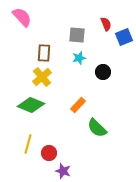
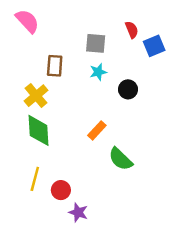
yellow cross: (42, 77) -> (36, 96), moved
green diamond: (31, 105) -> (39, 130), turned 64

